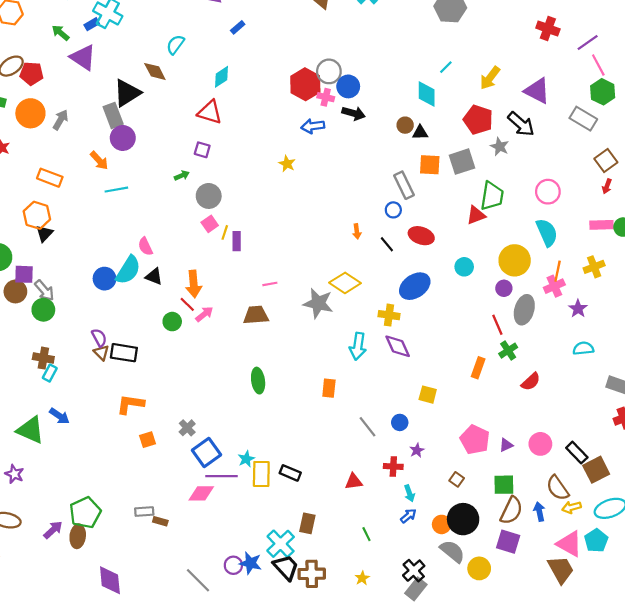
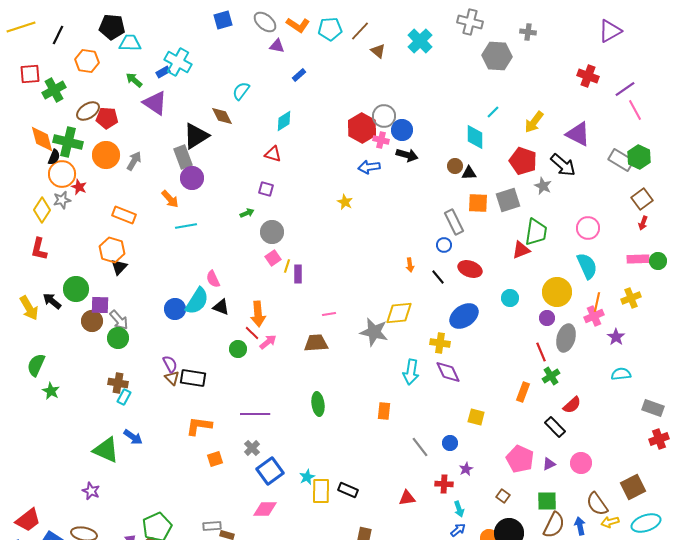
green hexagon: (603, 92) -> (639, 157), moved
red triangle: (210, 112) -> (273, 154), size x0.7
yellow diamond: (345, 283) -> (399, 313), turned -40
black rectangle: (577, 453) -> (555, 427), moved
purple line: (222, 476) -> (255, 414), moved

